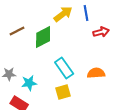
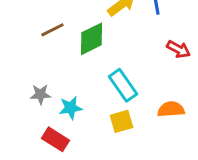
red arrow: (101, 32) -> (179, 49), moved, turned 42
orange semicircle: (96, 73) -> (171, 109), moved

